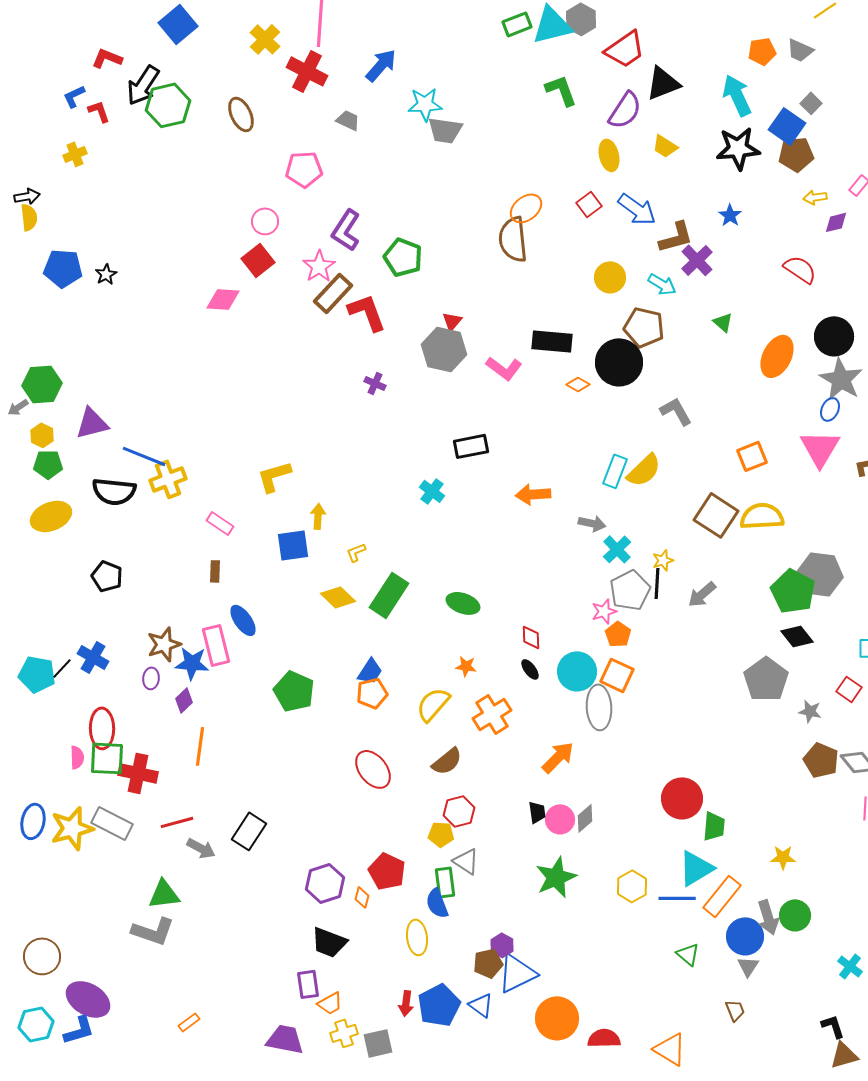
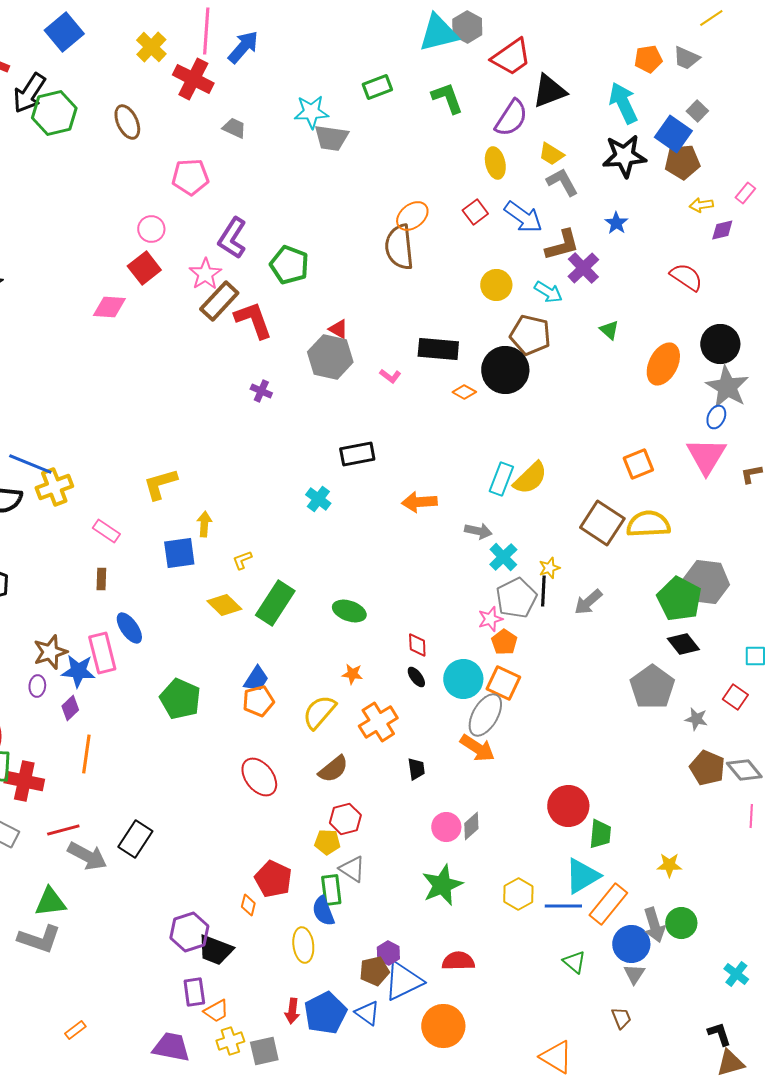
green rectangle: (517, 24) -> (377, 87), moved
blue arrow: (381, 65) -> (243, 47), moved
red triangle: (452, 321) -> (338, 329), turned -40
pink L-shape: (504, 368) -> (390, 376), size x0.6
gray L-shape: (676, 411) -> (562, 182), moved
gray ellipse: (599, 707) -> (485, 715), turned 33
orange arrow: (558, 757) -> (477, 748), moved, turned 78
black trapezoid: (537, 812) -> (416, 769), moved
gray arrow: (201, 848) -> (87, 856), size x1.4
purple hexagon: (325, 883) -> (189, 932), moved
red semicircle: (604, 1038) -> (458, 961), moved

